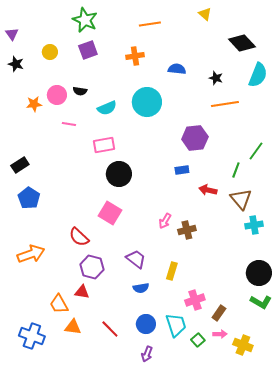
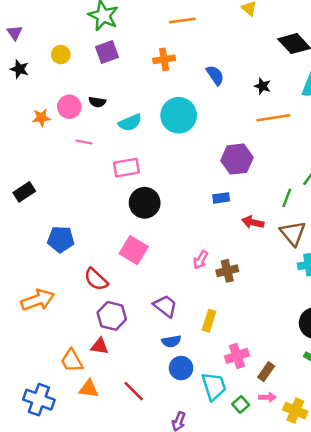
blue semicircle: (177, 69) -> (215, 75), turned 48
blue pentagon: (29, 198) -> (61, 239), moved, turned -30
blue circle: (146, 324) -> (181, 368), moved

